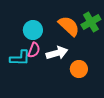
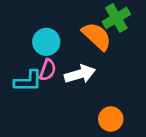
green cross: (91, 22) -> (116, 18), moved
orange circle: (79, 69) -> (111, 119), moved

